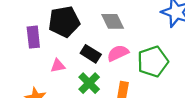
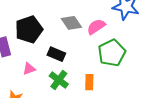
pink semicircle: (118, 53) -> (96, 27), moved

